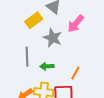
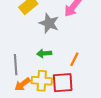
gray line: (27, 57) -> (16, 65), moved

